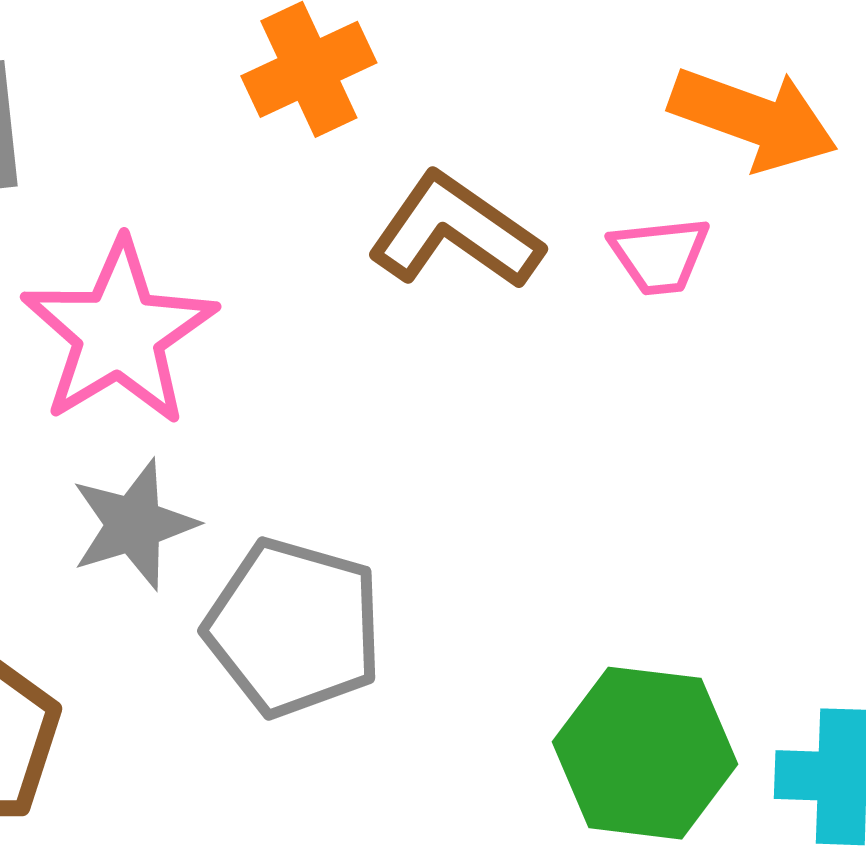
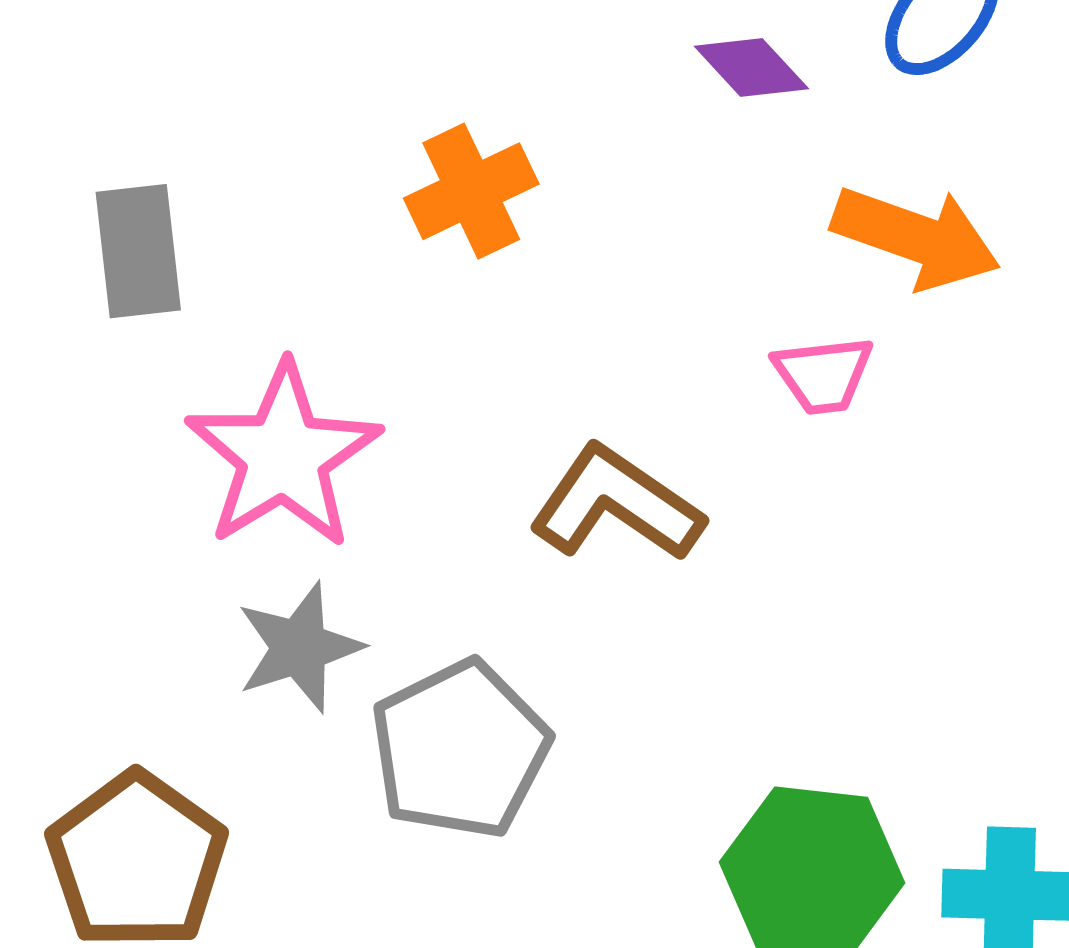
brown L-shape: (455, 232) -> (616, 504), moved
gray pentagon: (294, 627) -> (460, 749), turned 30

